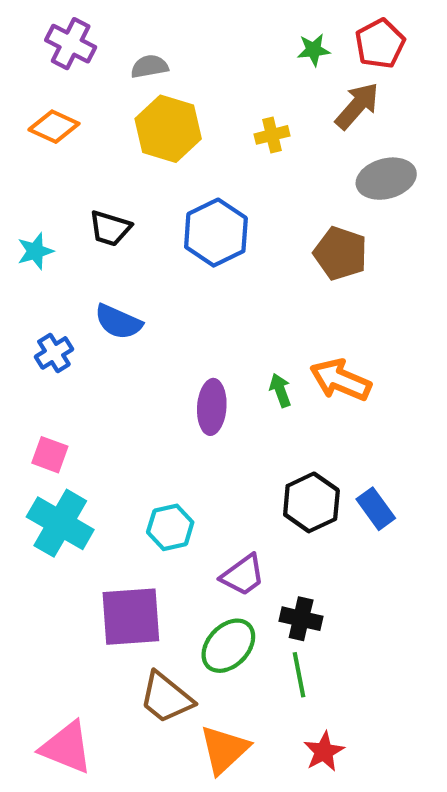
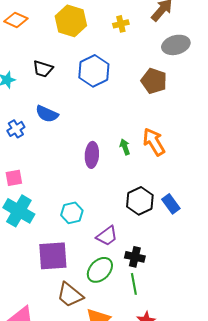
orange arrow: (340, 380) -> (154, 142), turned 36
pink square: (50, 455) -> (14, 178), turned -30

